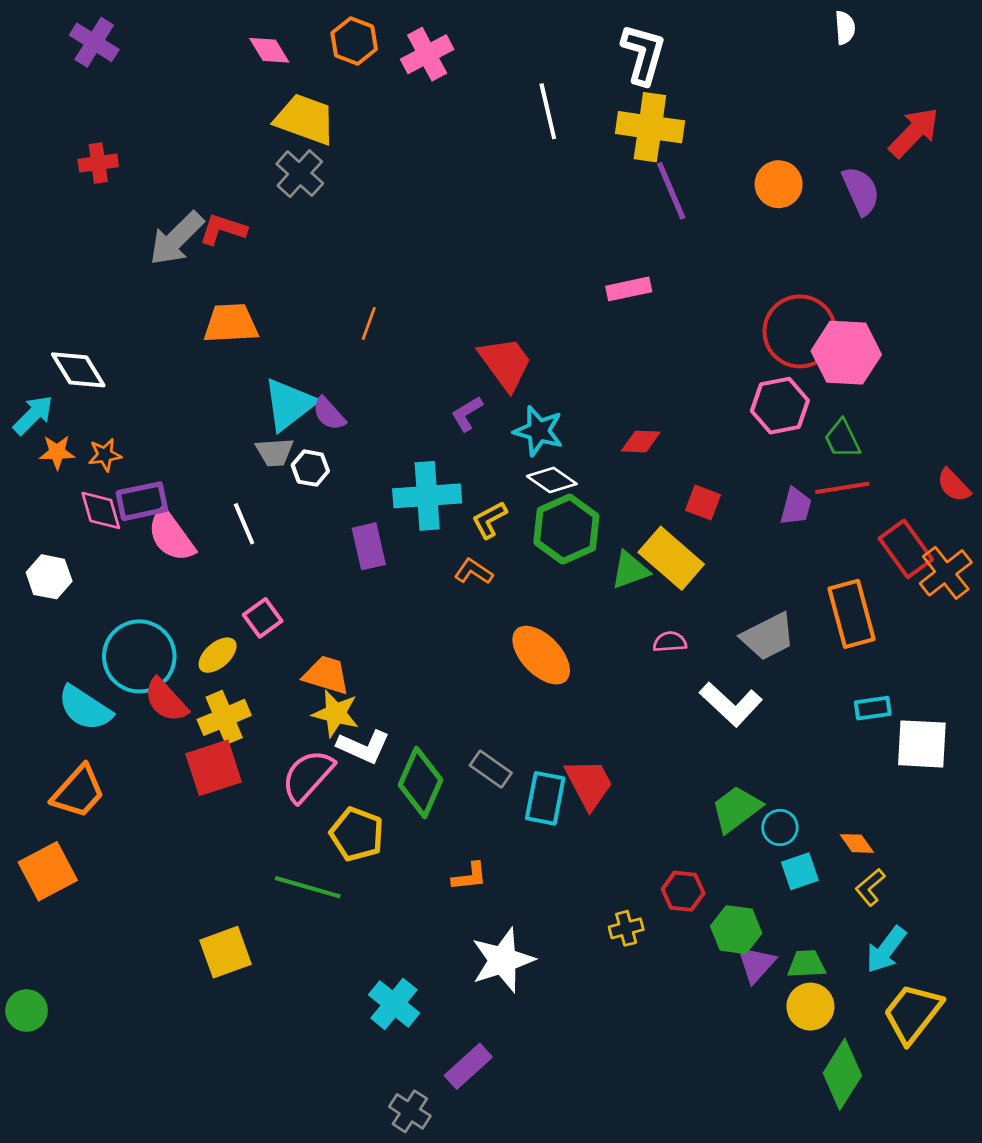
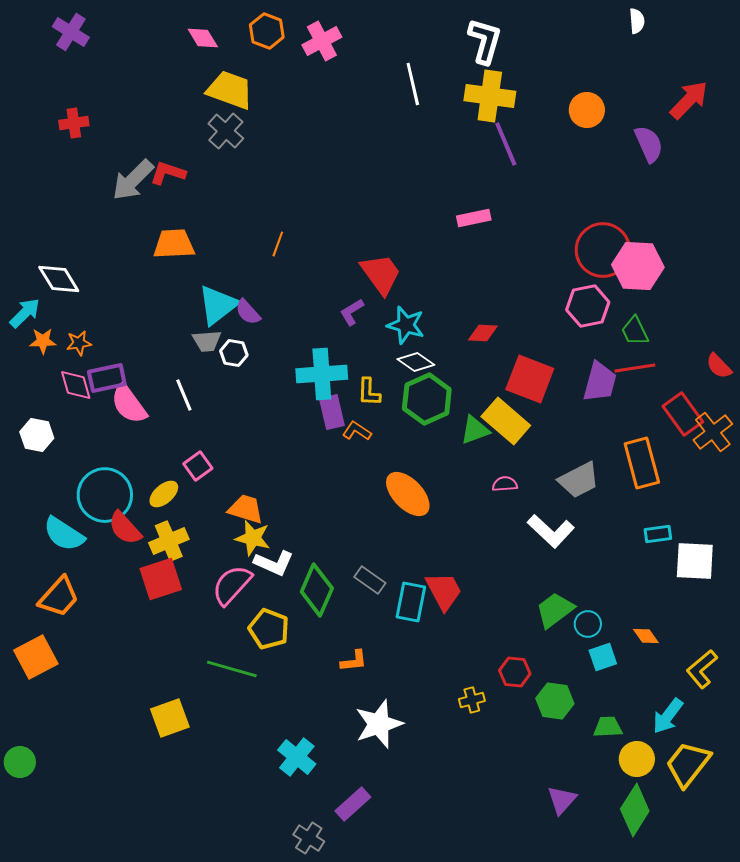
orange circle: (779, 184) -> (587, 110), moved
red square: (703, 503) -> (530, 379), size x1.8
purple trapezoid: (796, 507) -> (600, 382), size x1.4
yellow L-shape: (489, 520) -> (369, 392), turned -60
purple rectangle: (369, 546) -> (332, 412), moved
yellow L-shape: (870, 887) -> (702, 669), moved, size x1.4
purple triangle: (756, 964) -> (562, 800), moved
yellow circle: (810, 1007) -> (637, 759), moved

